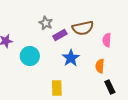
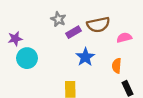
pink semicircle: (107, 40) -> (124, 38), turned 72
cyan circle: (30, 56) -> (27, 58), moved

